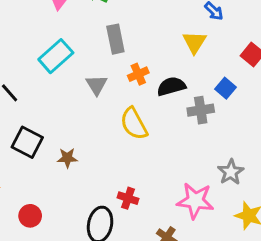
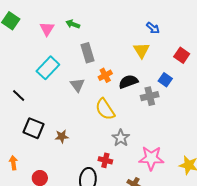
gray star: (231, 172) -> (121, 138), moved

